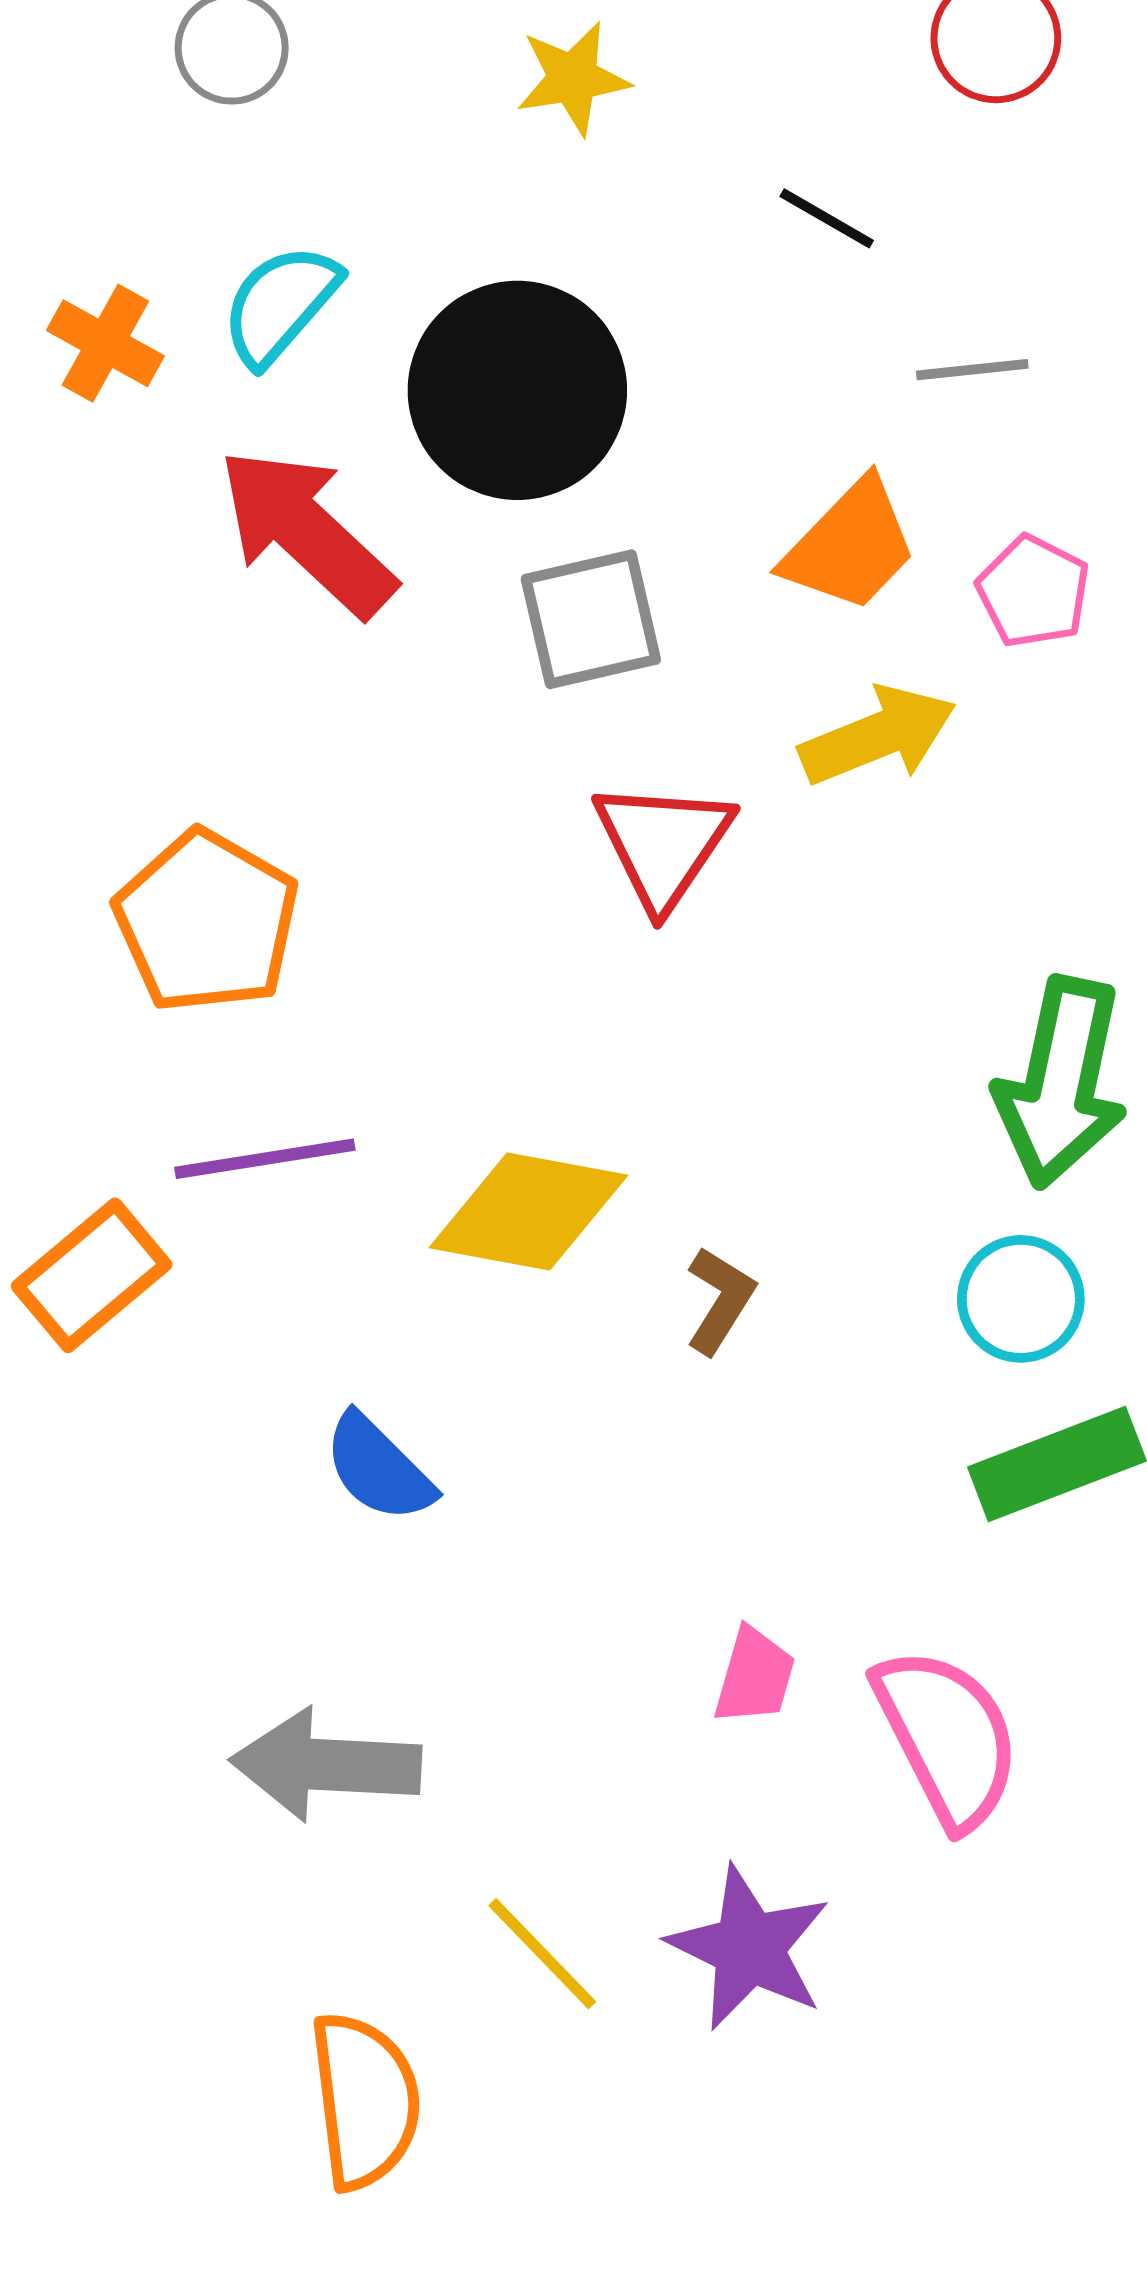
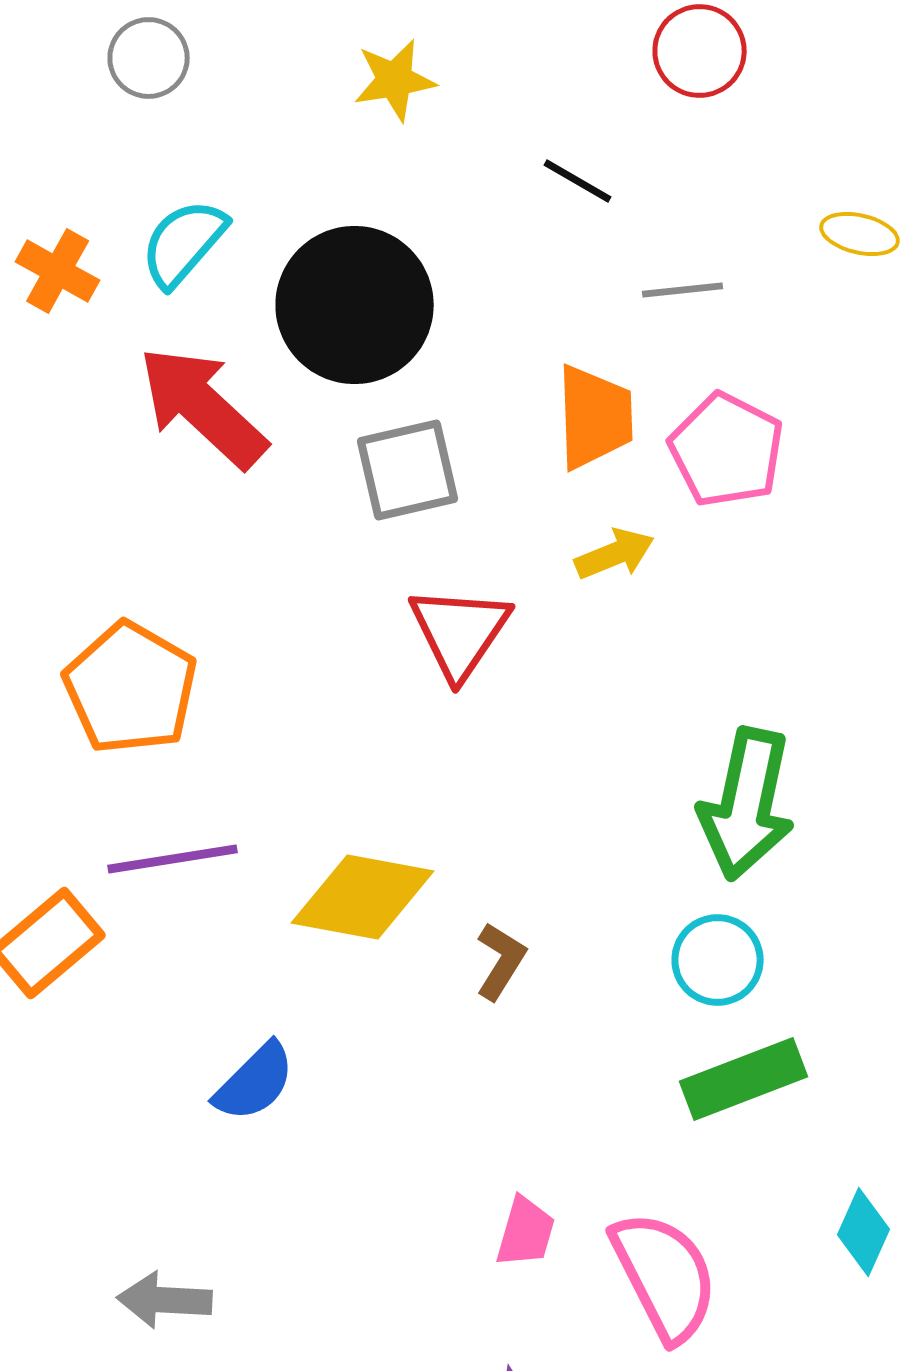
orange trapezoid: (850, 546) -> (595, 417), turned -46
pink pentagon: (1033, 592) -> (727, 450), size x1.4
yellow arrow: (878, 736) -> (615, 554), size x0.7
blue semicircle: (379, 1468) -> (255, 1082), turned -90
gray arrow: (326, 1765) -> (165, 1300), moved, size x0.7

